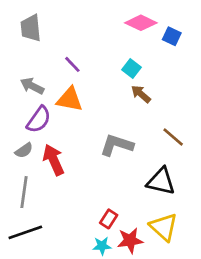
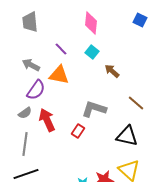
pink diamond: (141, 23) -> (91, 23), moved, turned 70
blue square: (172, 36) -> (140, 20), moved
cyan square: (131, 68) -> (92, 52), moved
red rectangle: (109, 219) -> (78, 131), moved

